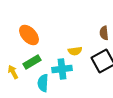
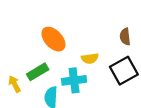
orange ellipse: (29, 35) -> (53, 39), moved

